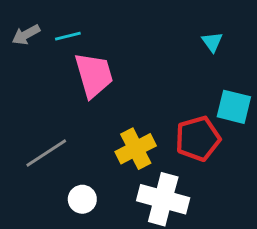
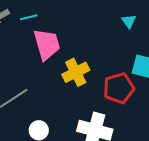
yellow cross: (136, 149) -> (76, 72), moved

